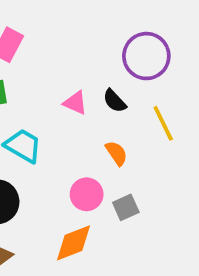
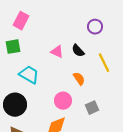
purple circle: (146, 56) -> (95, 27), size x0.6
gray square: (126, 207) -> (92, 108), moved

